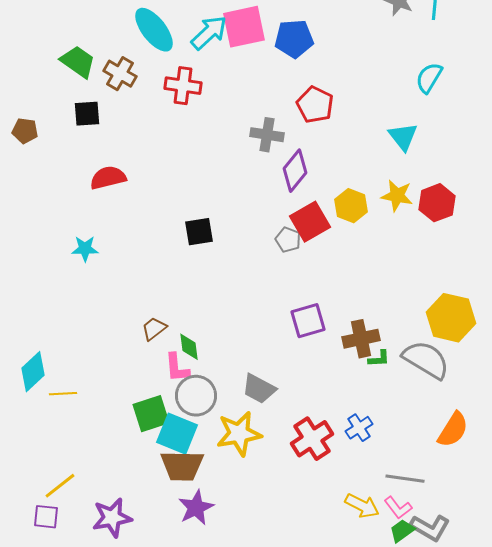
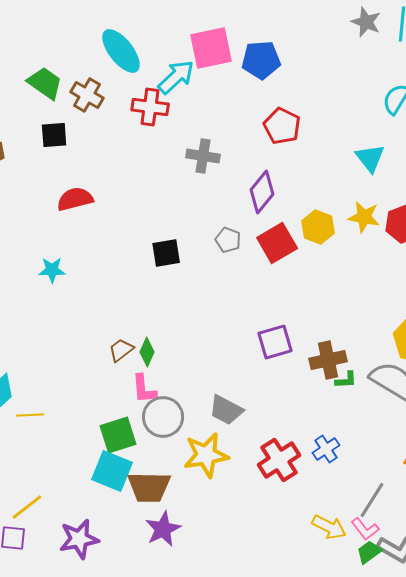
cyan arrow: (209, 33) -> (176, 77), moved
gray cross: (267, 135) -> (203, 156), moved
gray pentagon: (288, 240) -> (228, 240), moved
green diamond: (189, 347) -> (147, 352), moved, turned 32
cyan square: (177, 434) -> (112, 471), moved
gray line: (405, 479) -> (372, 500), turned -66

